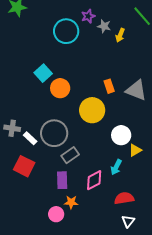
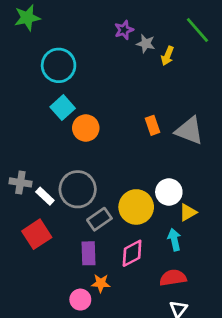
cyan circle: (66, 31) -> (59, 65), moved
yellow circle: (92, 110) -> (136, 207), moved
red square: (24, 166) -> (37, 234), turned 30
cyan arrow: (116, 167) -> (174, 240), moved, turned 140

